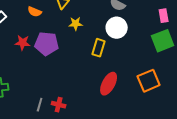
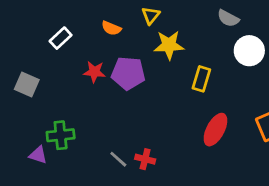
yellow star: (76, 24) -> (169, 45), size x1.5
white circle: (117, 28) -> (249, 51), moved
gray line: (40, 105) -> (118, 159), turned -64

